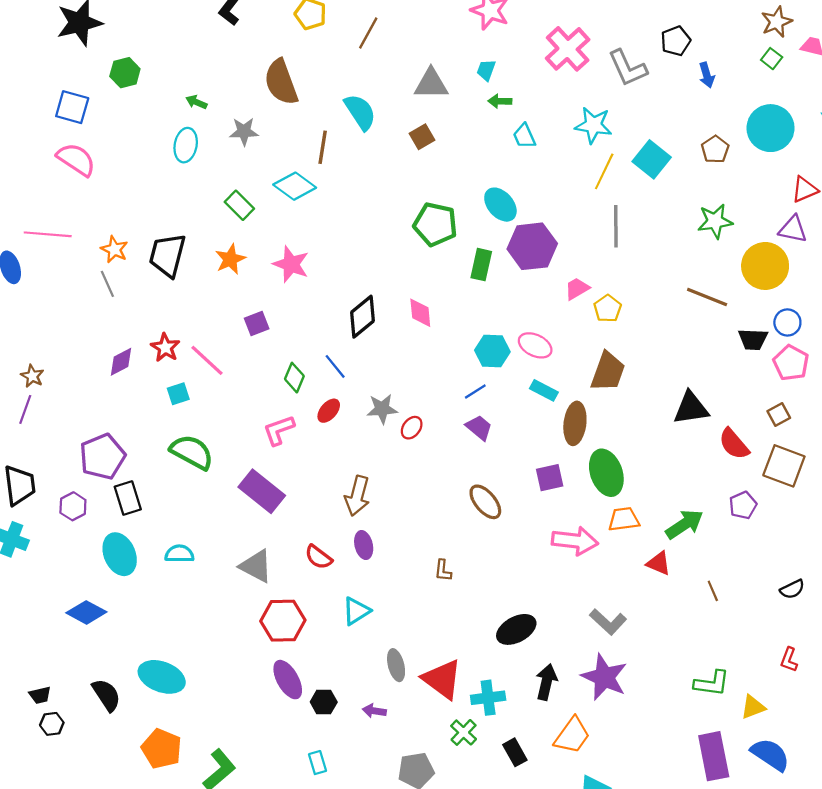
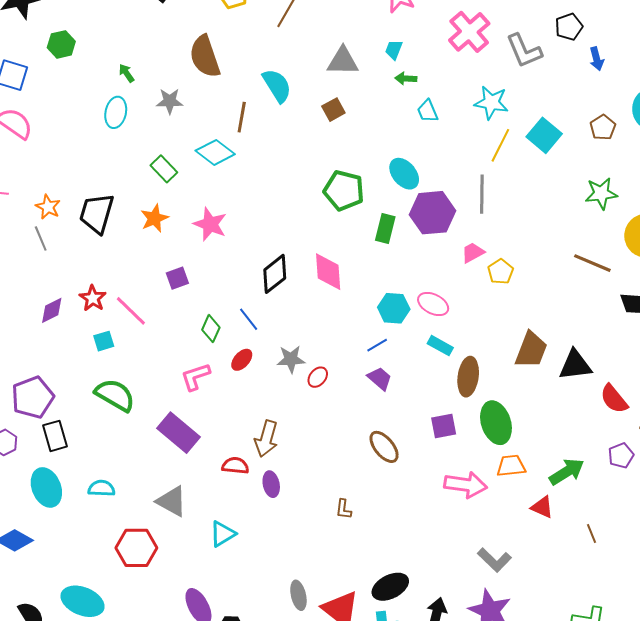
green arrow: (196, 102) -> (126, 73), turned 30
gray line: (616, 226) -> (482, 194), moved
pink diamond: (420, 313) -> (328, 272), size x1.4
brown trapezoid: (608, 372) -> (531, 350), moved
red semicircle: (319, 557) -> (235, 466), moved, turned 148
cyan triangle: (356, 611) -> (223, 534), moved
red hexagon: (283, 621) -> (136, 548), moved
black ellipse: (516, 629) -> (390, 587), moved

